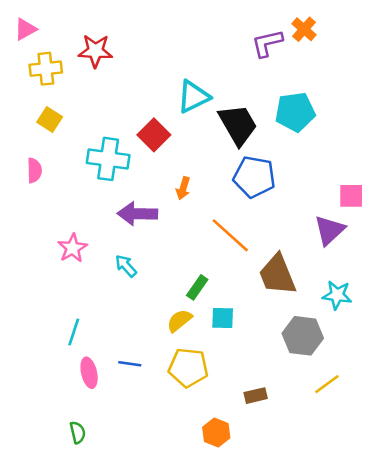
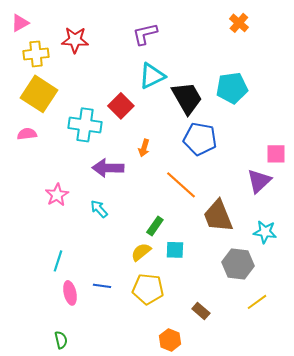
purple L-shape: (267, 43) -> (145, 34), moved
yellow square: (50, 120) -> (39, 94), size x1.8
pink semicircle: (34, 170) -> (27, 134), turned -96
brown rectangle: (256, 396) -> (201, 311), turned 54

